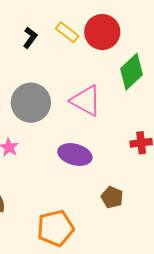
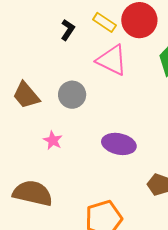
pink triangle: (86, 101) -> (112, 60), moved
gray circle: (31, 103) -> (72, 95), size x0.7

